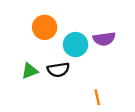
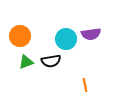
orange circle: (45, 27) -> (20, 36), moved

